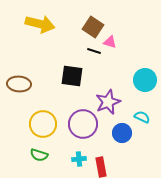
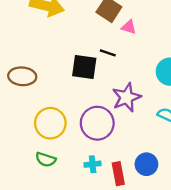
black line: (94, 51) -> (108, 53), moved
blue circle: (122, 133) -> (146, 164), moved

